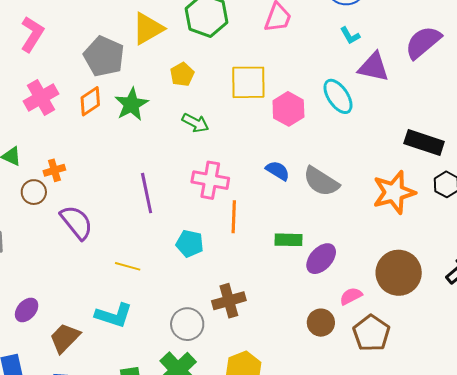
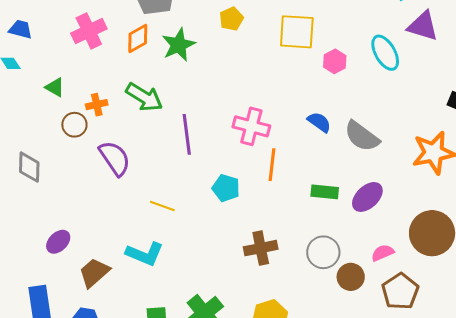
pink hexagon: (288, 109) -> (335, 61), size x0.7
green arrow: (195, 123) -> (144, 97), moved, size x1.4
purple ellipse: (321, 259) -> (367, 197), moved
gray circle: (187, 324) -> (323, 252), moved

